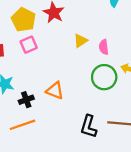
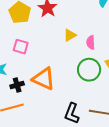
pink square: (29, 45) -> (21, 47), moved, turned 35
orange triangle: (55, 91) -> (44, 79), size x1.4

